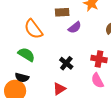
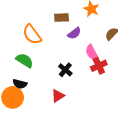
red cross: (99, 59) -> (99, 66), turned -35
pink semicircle: (97, 81) -> (92, 52), moved

